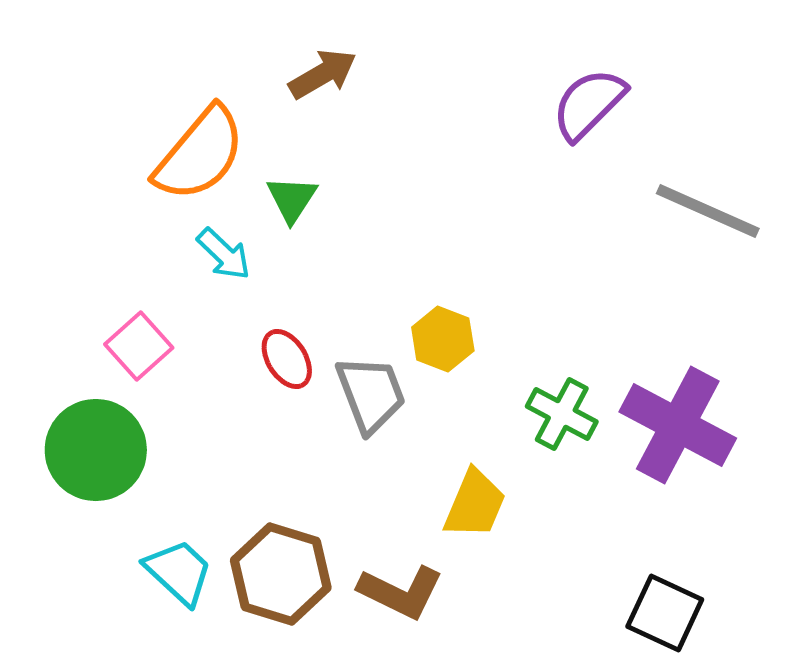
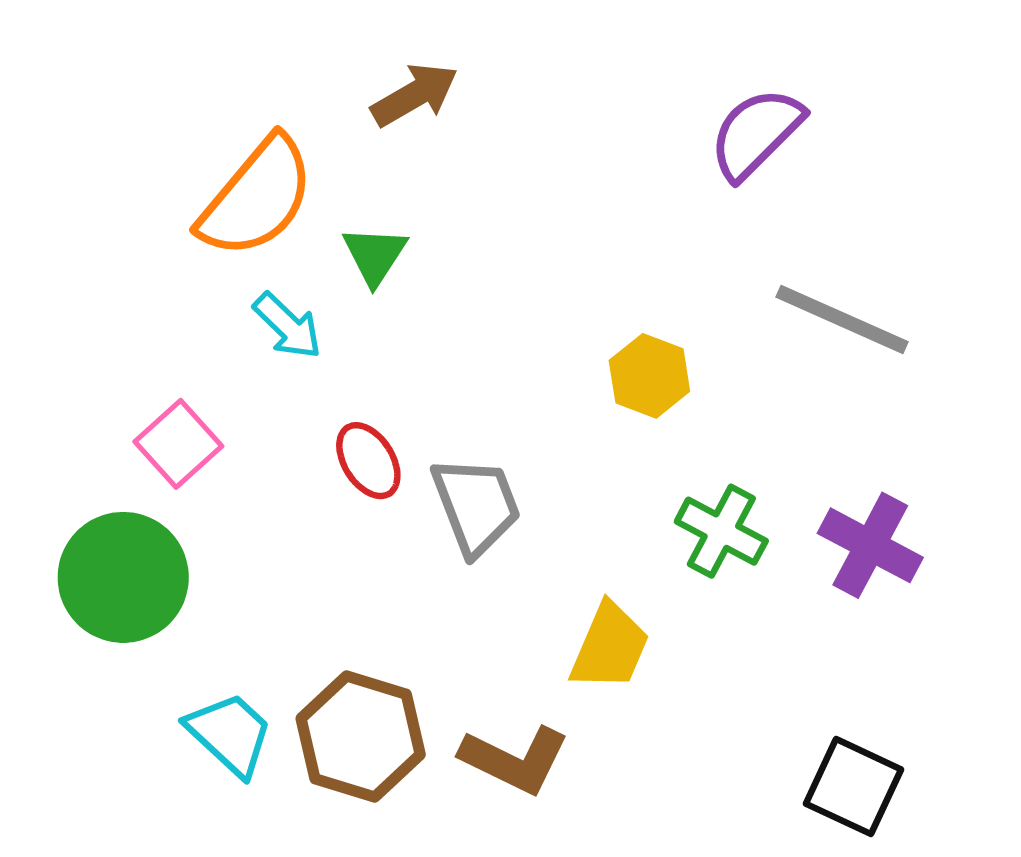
gray line: (708, 211) -> (842, 319), moved
yellow hexagon: (443, 339) -> (649, 376), moved
purple cross: (678, 425) -> (870, 545), size x0.7

